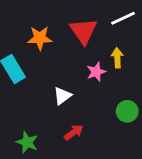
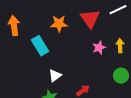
yellow arrow: (117, 58) -> (120, 46), moved
white triangle: (62, 96) -> (55, 76), moved

